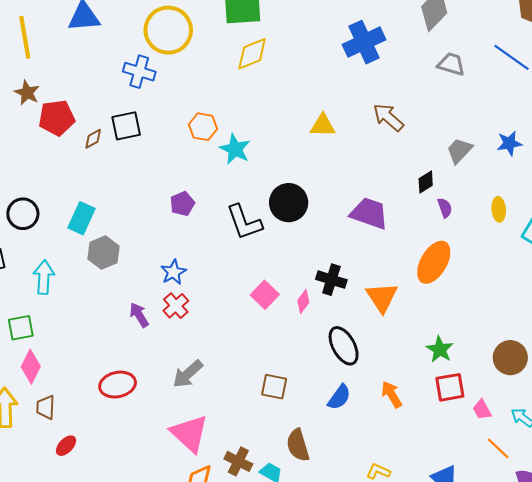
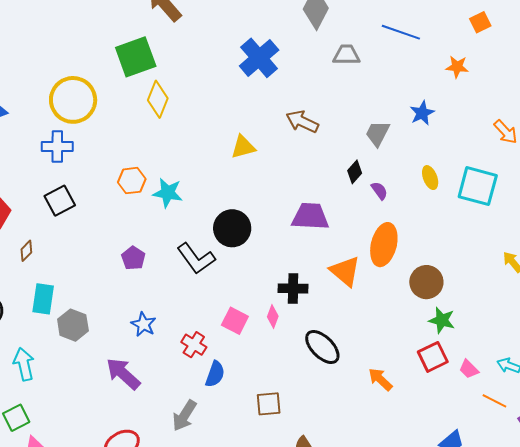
yellow diamond: (252, 54) -> (158, 99), turned -30
brown diamond: (93, 139) -> (26, 251), moved
orange triangle: (382, 297) -> (345, 271), moved
red cross: (176, 306) -> (194, 345), moved
purple arrow: (139, 315) -> (123, 374), size x1.5
green star: (440, 349) -> (442, 320), moved
brown circle: (510, 358) -> (426, 282), moved
blue semicircle: (339, 397) -> (215, 374), moved

